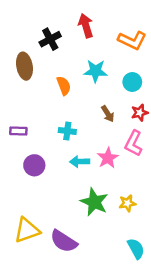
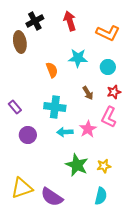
black cross: (50, 39) -> (35, 21), moved
brown ellipse: (24, 66) -> (20, 42), moved
purple rectangle: (18, 131) -> (15, 107), turned 48
cyan cross: (67, 131) -> (55, 107), size x1.5
cyan semicircle: (136, 249) -> (101, 196), moved, turned 42

